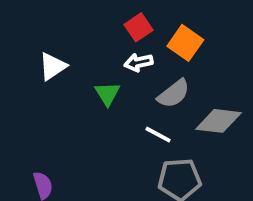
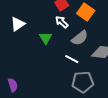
white arrow: (138, 62) -> (62, 22), turned 56

